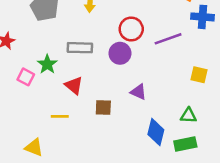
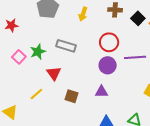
purple circle: (120, 53) -> (108, 65), moved
purple triangle: (138, 92) -> (101, 92), turned -40
yellow line: (60, 116) -> (36, 94), turned -56

